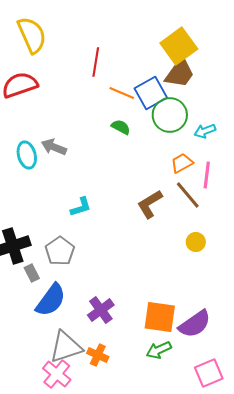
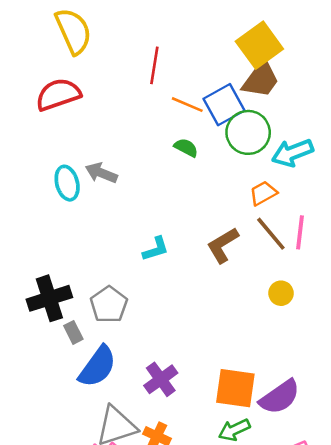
cyan arrow: (205, 131) -> (292, 153), size x1.5
pink line: (207, 175) -> (300, 232), moved
cyan L-shape: (81, 207) -> (156, 249), moved

